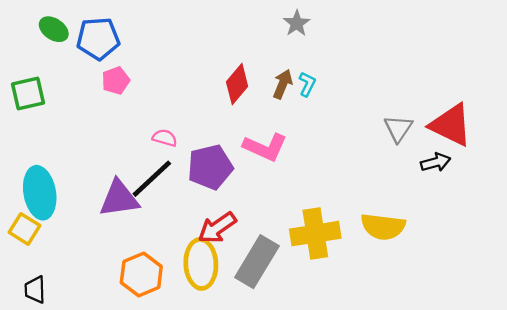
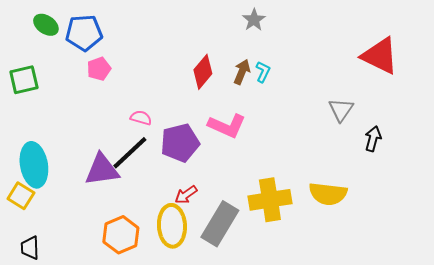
red triangle: (451, 125) -> (380, 56), moved
black arrow: (436, 162) -> (373, 139), turned -60
red arrow: (217, 228) -> (186, 195), size x0.7

